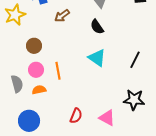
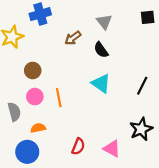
brown arrow: (62, 16) -> (73, 38), moved
orange semicircle: (39, 90) -> (38, 128), moved
black star: (134, 100) -> (141, 129), turned -30

